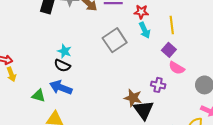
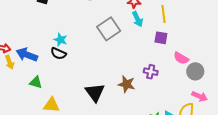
purple square: (169, 50) -> (161, 38), turned -32
pink semicircle: (177, 68) -> (181, 58), moved
blue arrow: (61, 87) -> (27, 55), moved
black triangle: (144, 110) -> (95, 92), moved

